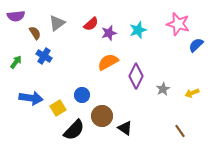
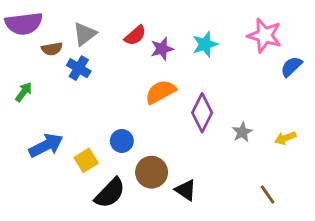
purple semicircle: (16, 16) -> (24, 24), size x1.4
brown semicircle: (35, 33) -> (52, 49), turned 112
blue cross: (44, 56) -> (79, 68), moved
blue arrow: (31, 98) -> (46, 145), turned -35

